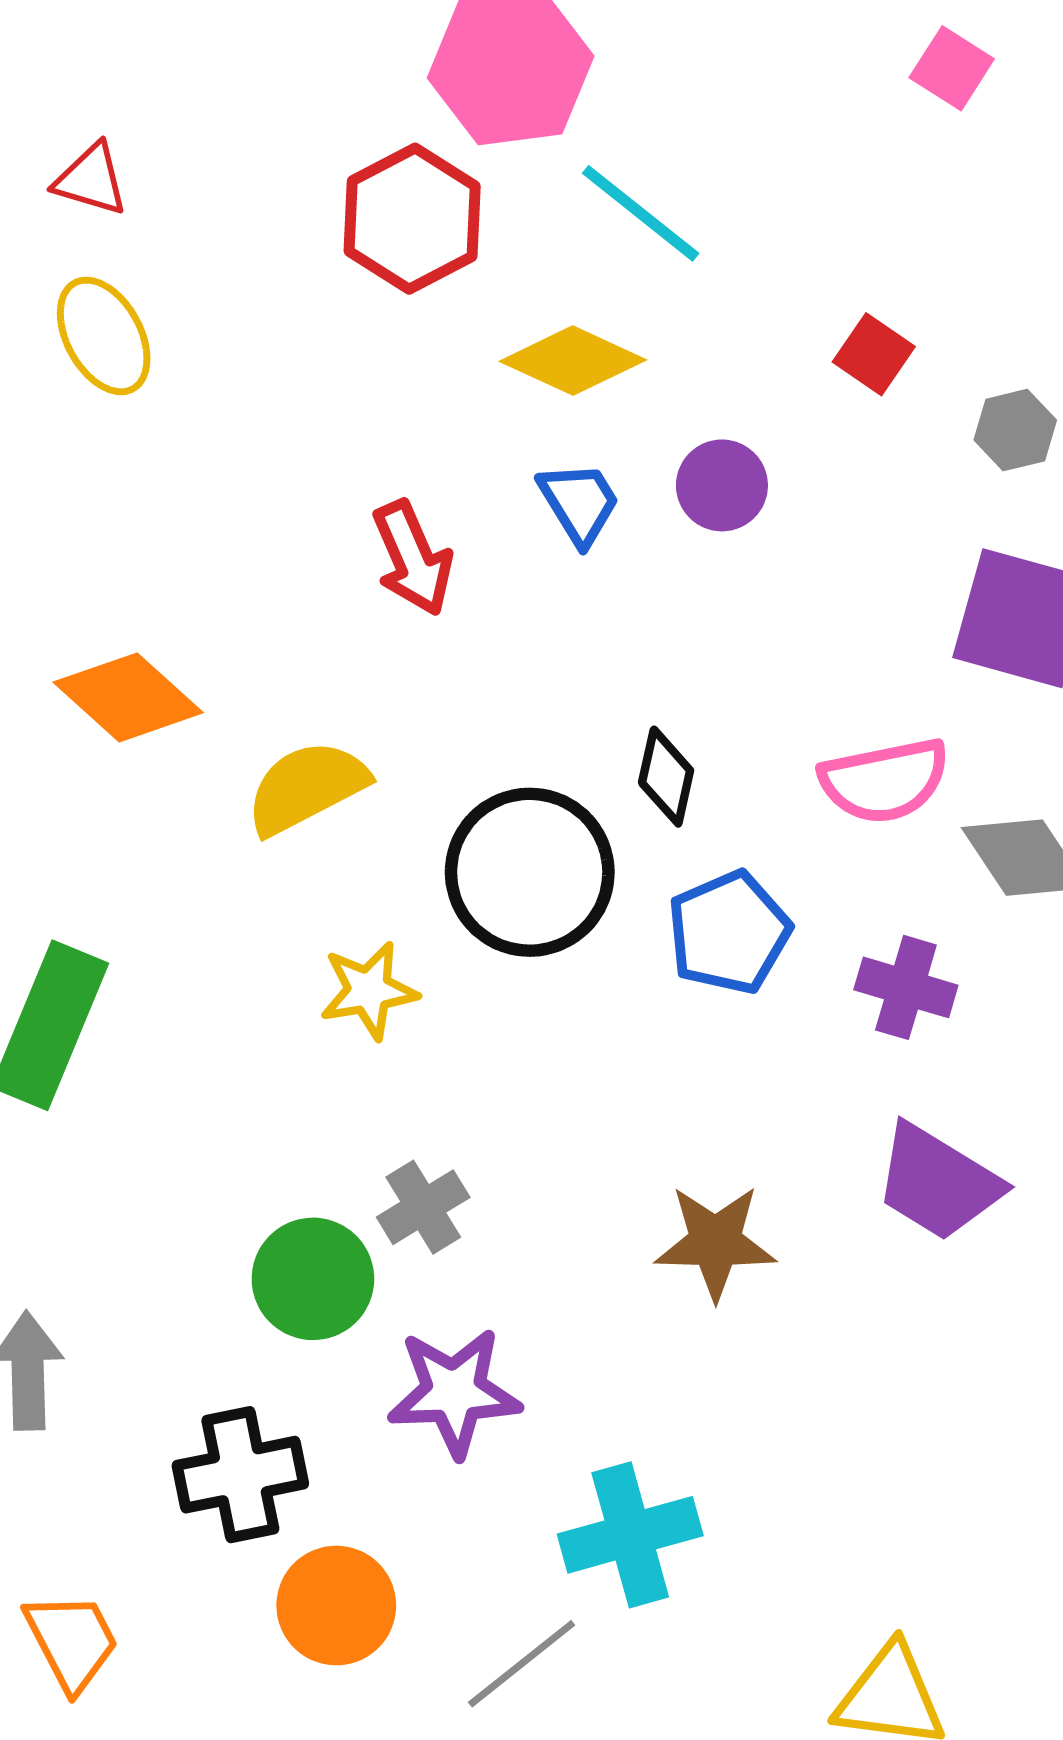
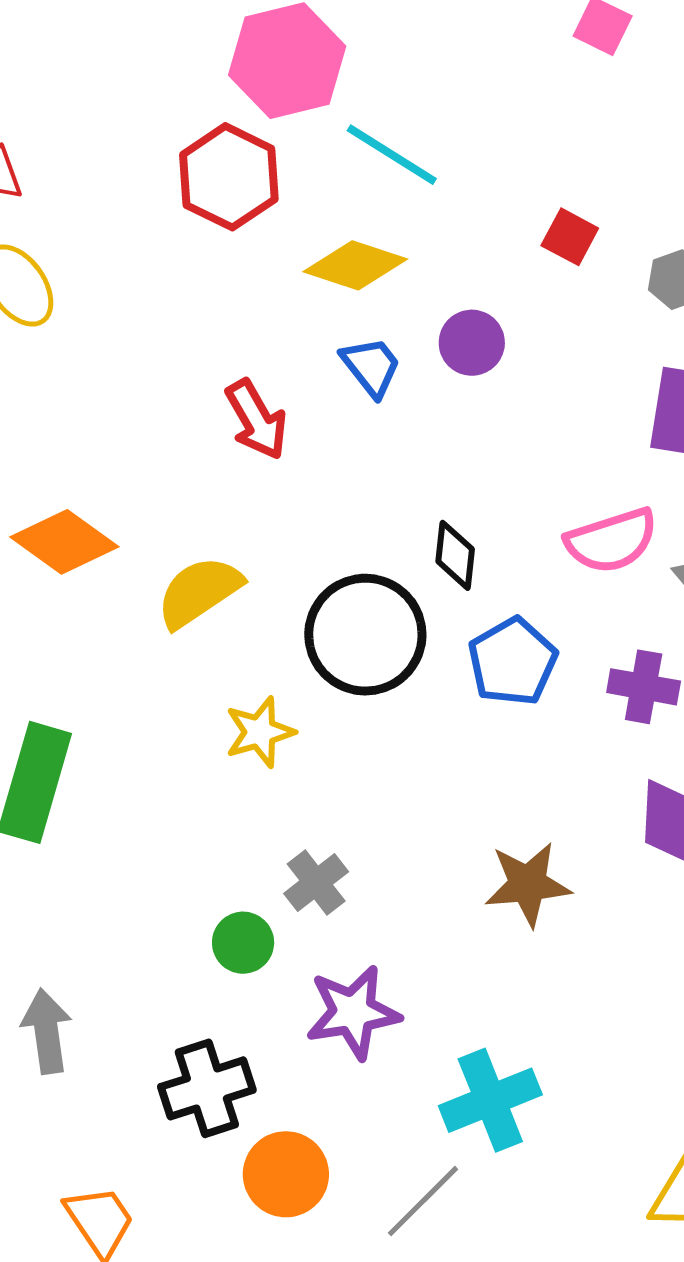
green circle: (313, 1279) -> (243, 943), size x0.7

